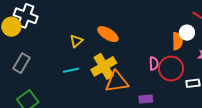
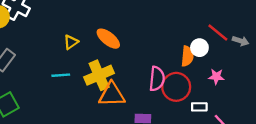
pink semicircle: (154, 64) -> (157, 79), size x1.5

